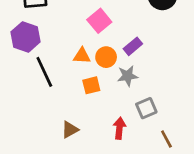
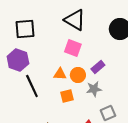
pink square: (99, 21) -> (73, 48), turned -30

